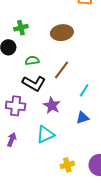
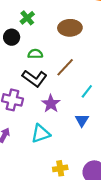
green cross: (21, 28) -> (27, 18), turned -32
blue triangle: (83, 118) -> (82, 120), turned -48

